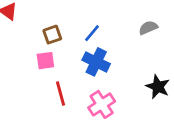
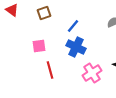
brown square: (52, 35) -> (44, 13), moved
pink cross: (102, 104) -> (92, 73), moved

